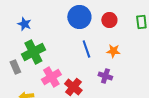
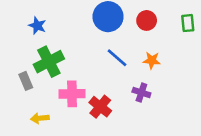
blue line: (86, 49) -> (117, 58), turned -30
pink cross: (51, 77) -> (72, 94), turned 30

